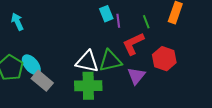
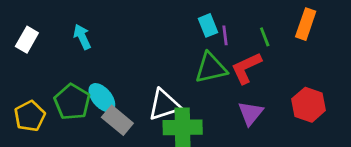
red hexagon: (164, 59) -> (309, 105), moved
green triangle: (110, 61) -> (211, 68), moved
white triangle: (87, 62) -> (164, 105), moved, turned -30

